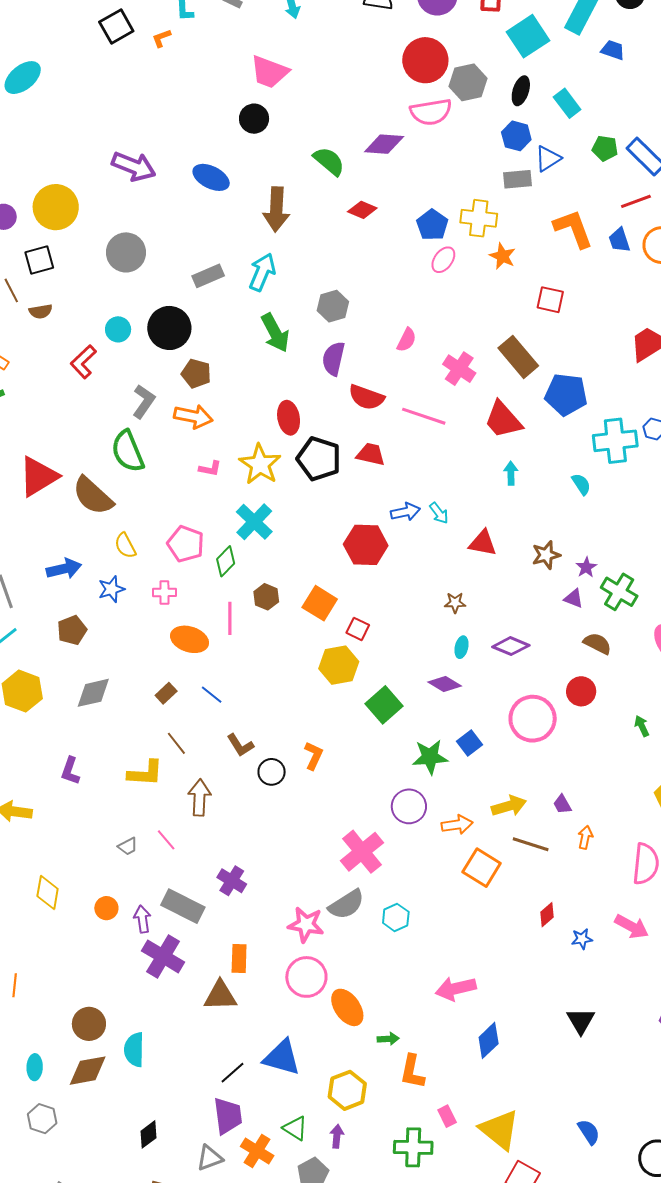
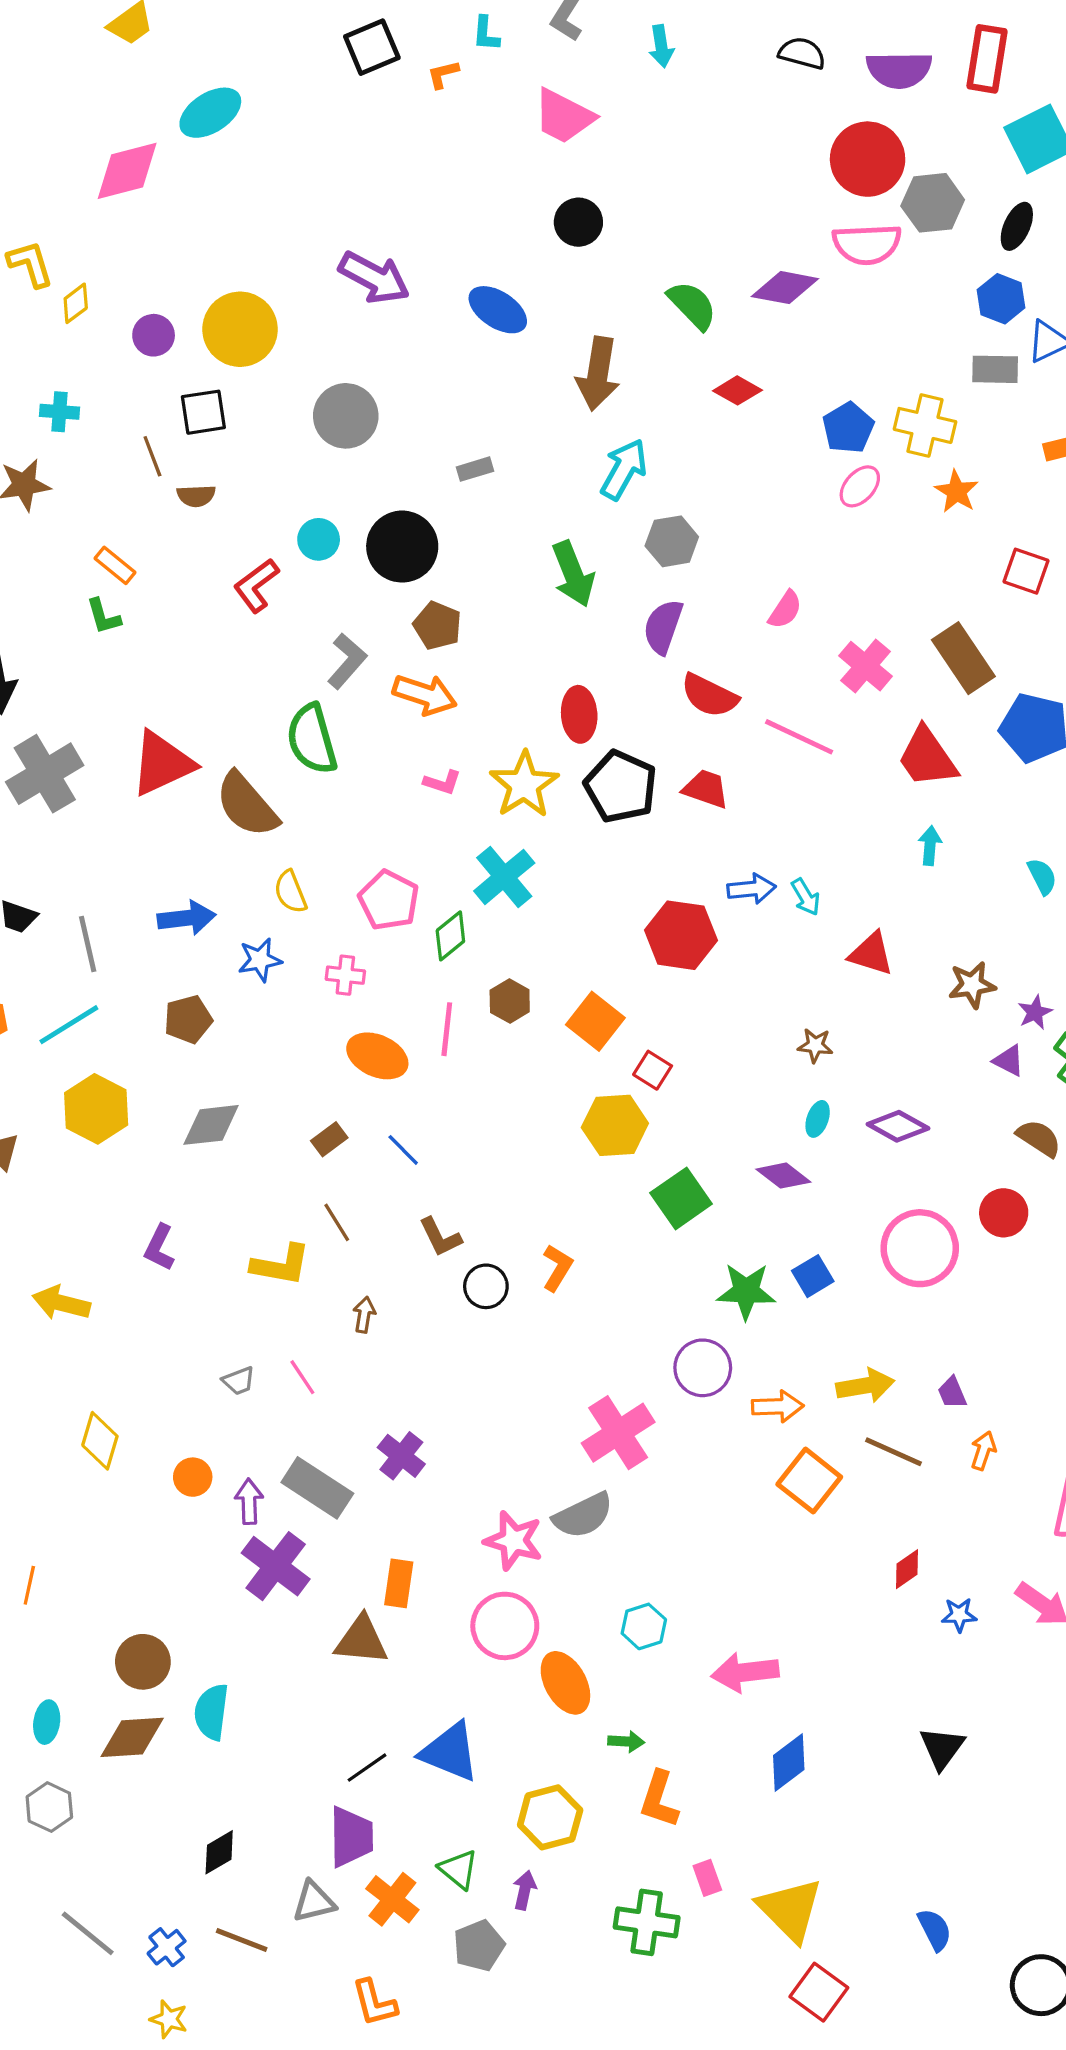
pink trapezoid: (269, 72) -> (564, 116), moved
cyan arrow: (262, 272) -> (624, 469), moved
gray rectangle: (208, 276) -> (475, 469), size x0.7
brown arrow: (199, 798) -> (364, 1315), size x0.6
cyan hexagon: (396, 917) -> (644, 1626), moved

